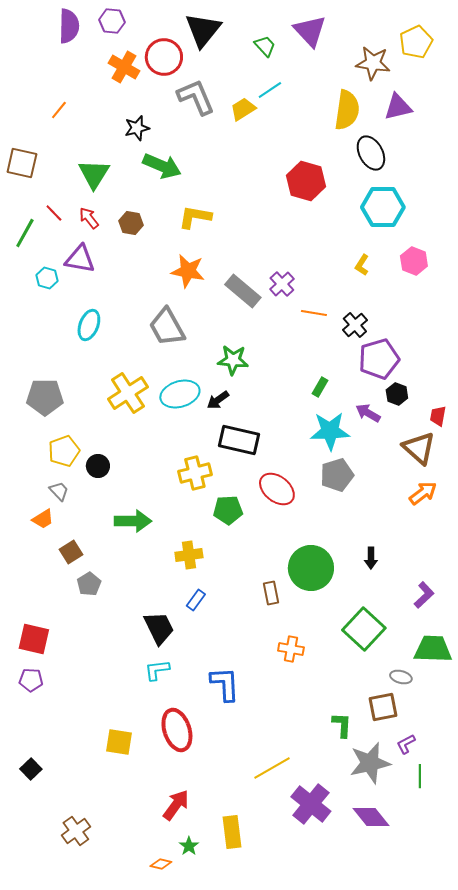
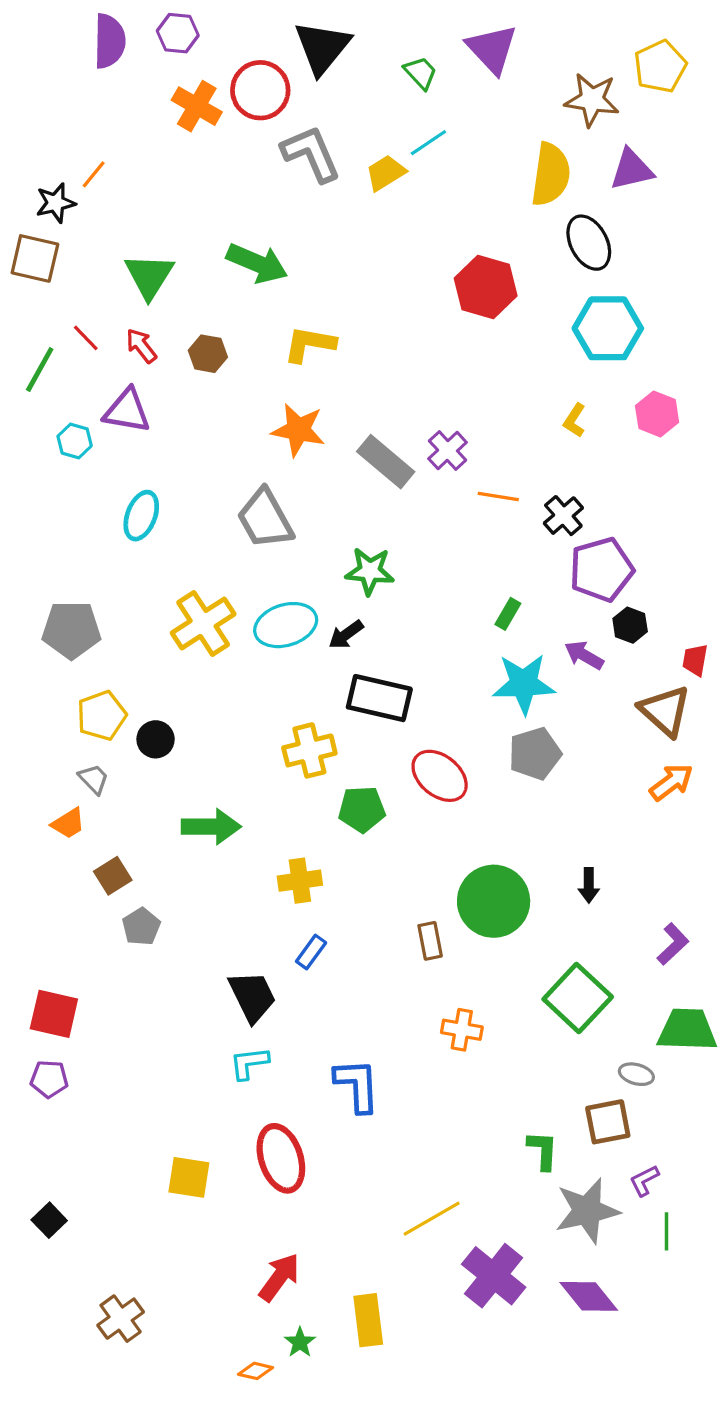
black star: (137, 128) -> (56, 203), moved

